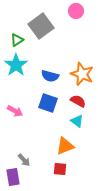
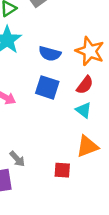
red semicircle: (78, 101) -> (85, 85), turned 98
orange triangle: (65, 146) -> (87, 146), moved

